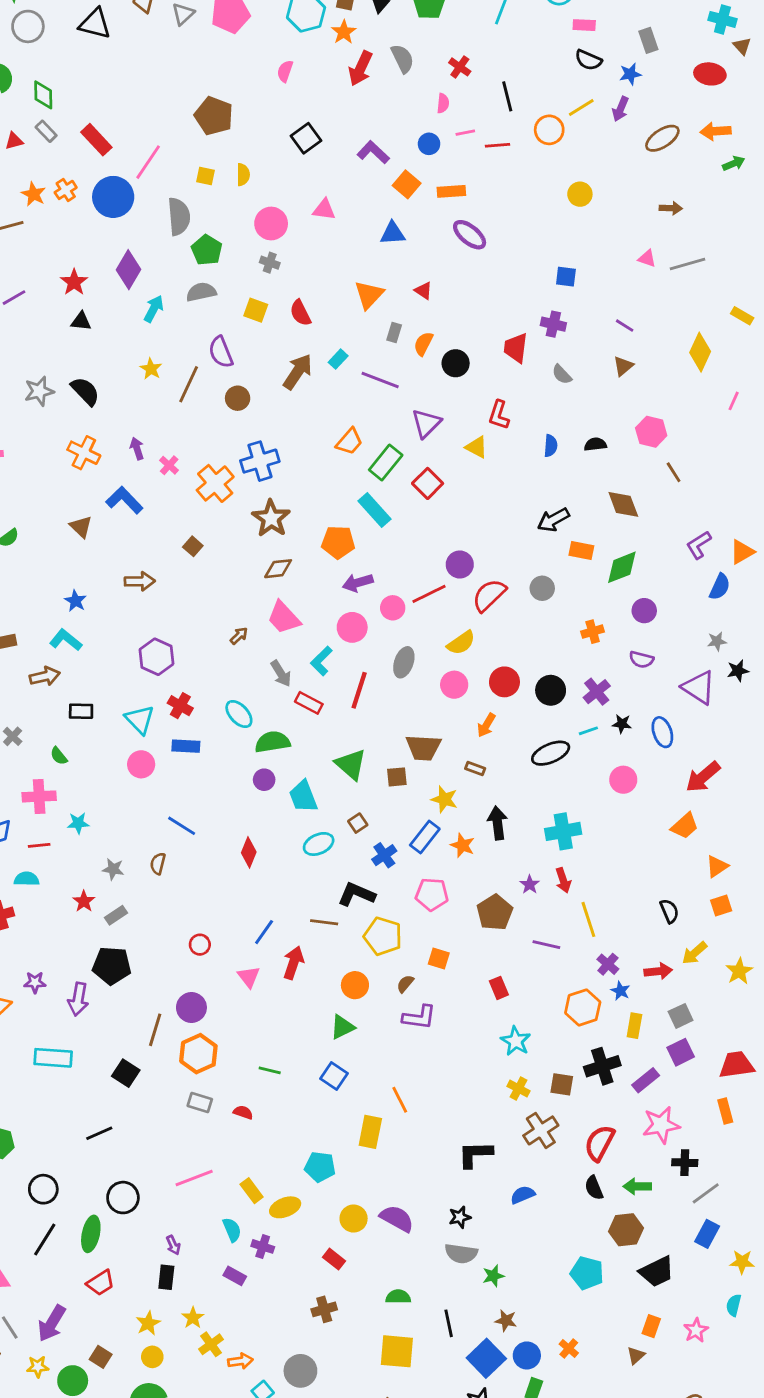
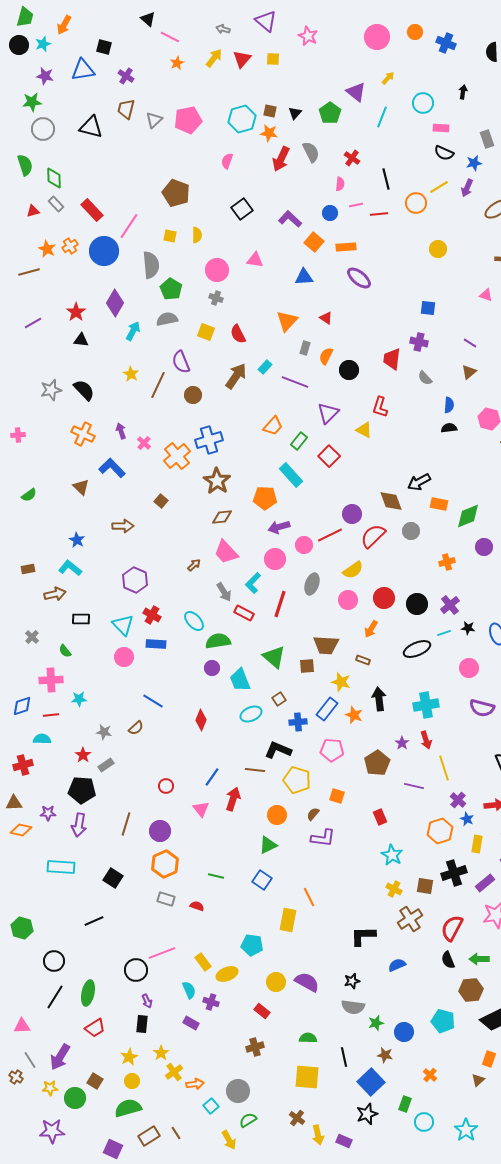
orange star: (344, 32) -> (269, 133), turned -30
blue semicircle: (551, 446) -> (449, 405), moved
green rectangle: (386, 462) -> (299, 441), size x0.7
brown diamond: (623, 504) -> (391, 501), moved
purple semicircle: (641, 660) -> (482, 708), moved, size x1.4
blue cross: (384, 855) -> (298, 722), turned 30
brown semicircle: (158, 864) -> (136, 728), turned -147
black pentagon: (112, 966) -> (82, 790), moved
brown line: (155, 1030) -> (126, 824), moved
black circle: (123, 1198) -> (136, 970), moved
blue circle: (527, 1355) -> (404, 1032), moved

